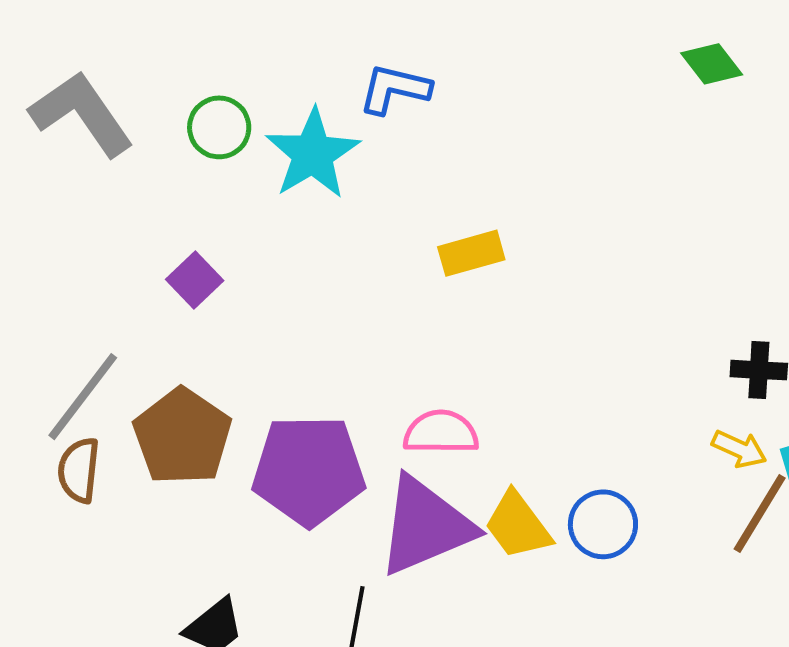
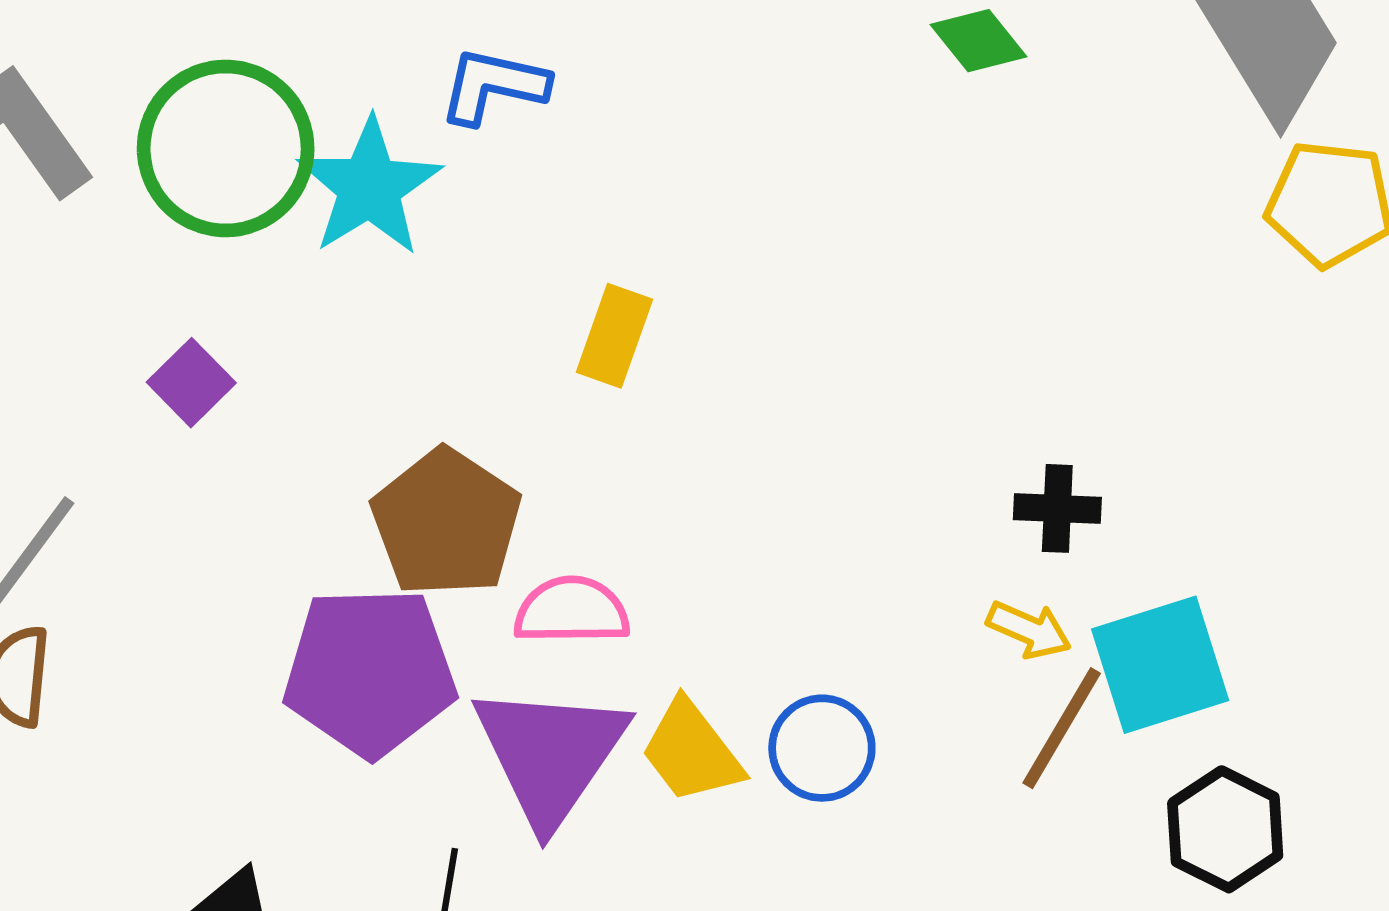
green circle: (219, 127) -> (226, 148), size x1.8
yellow rectangle: (471, 253) -> (614, 336), turned -54
brown pentagon: (182, 437) -> (446, 523), moved
purple triangle: (426, 526) -> (550, 754), turned -32

